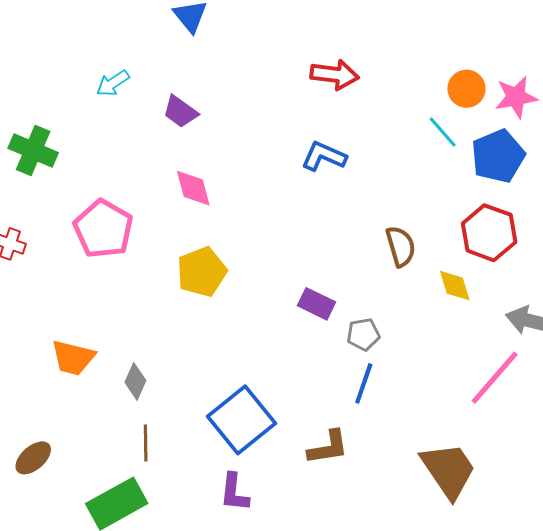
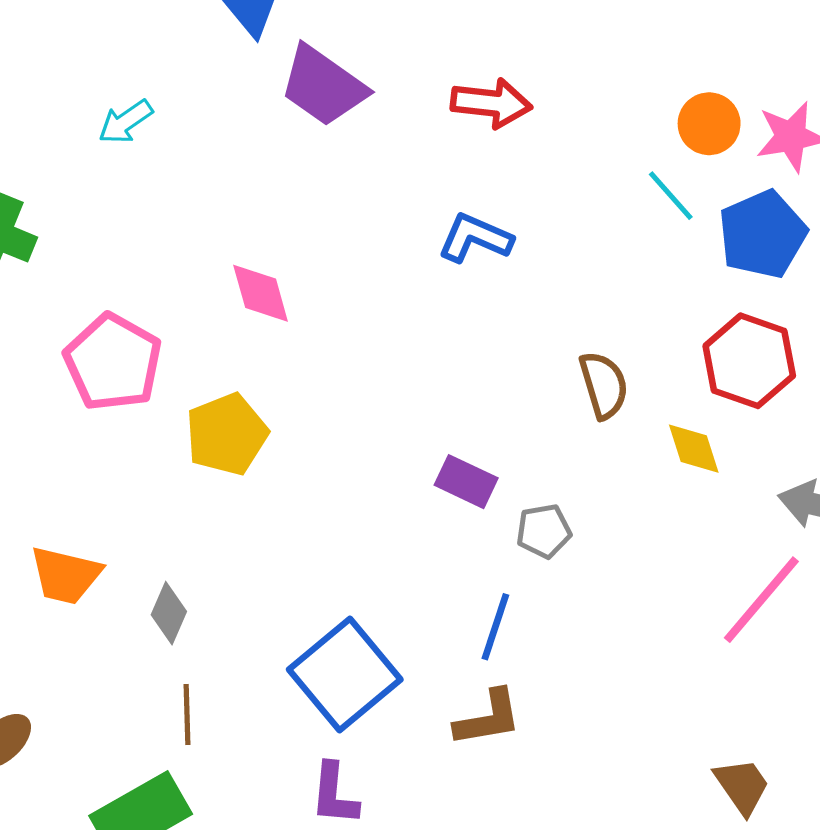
purple trapezoid: (180, 112) -> (323, 86), moved, size x1.5
yellow pentagon: (202, 272) -> (227, 434), moved
blue line: (364, 383) -> (495, 627), moved
brown trapezoid: (448, 470) -> (742, 786), moved, size x0.6

